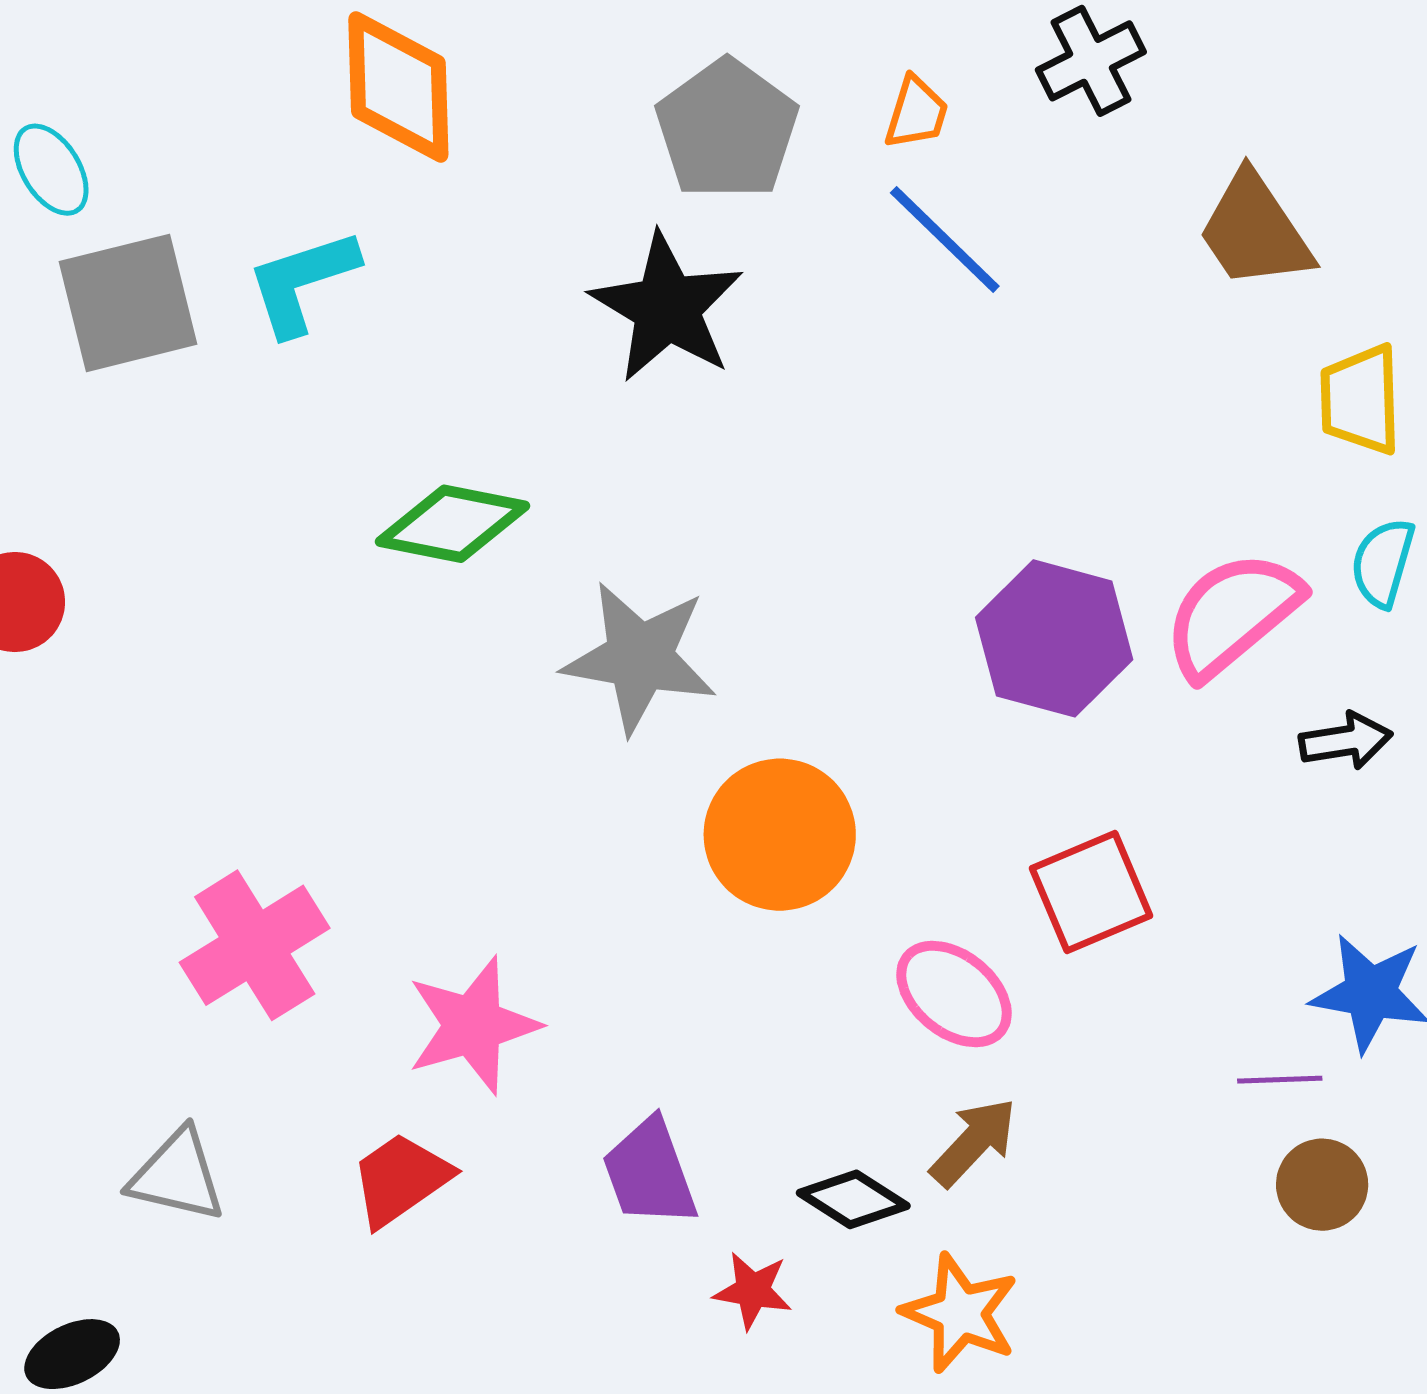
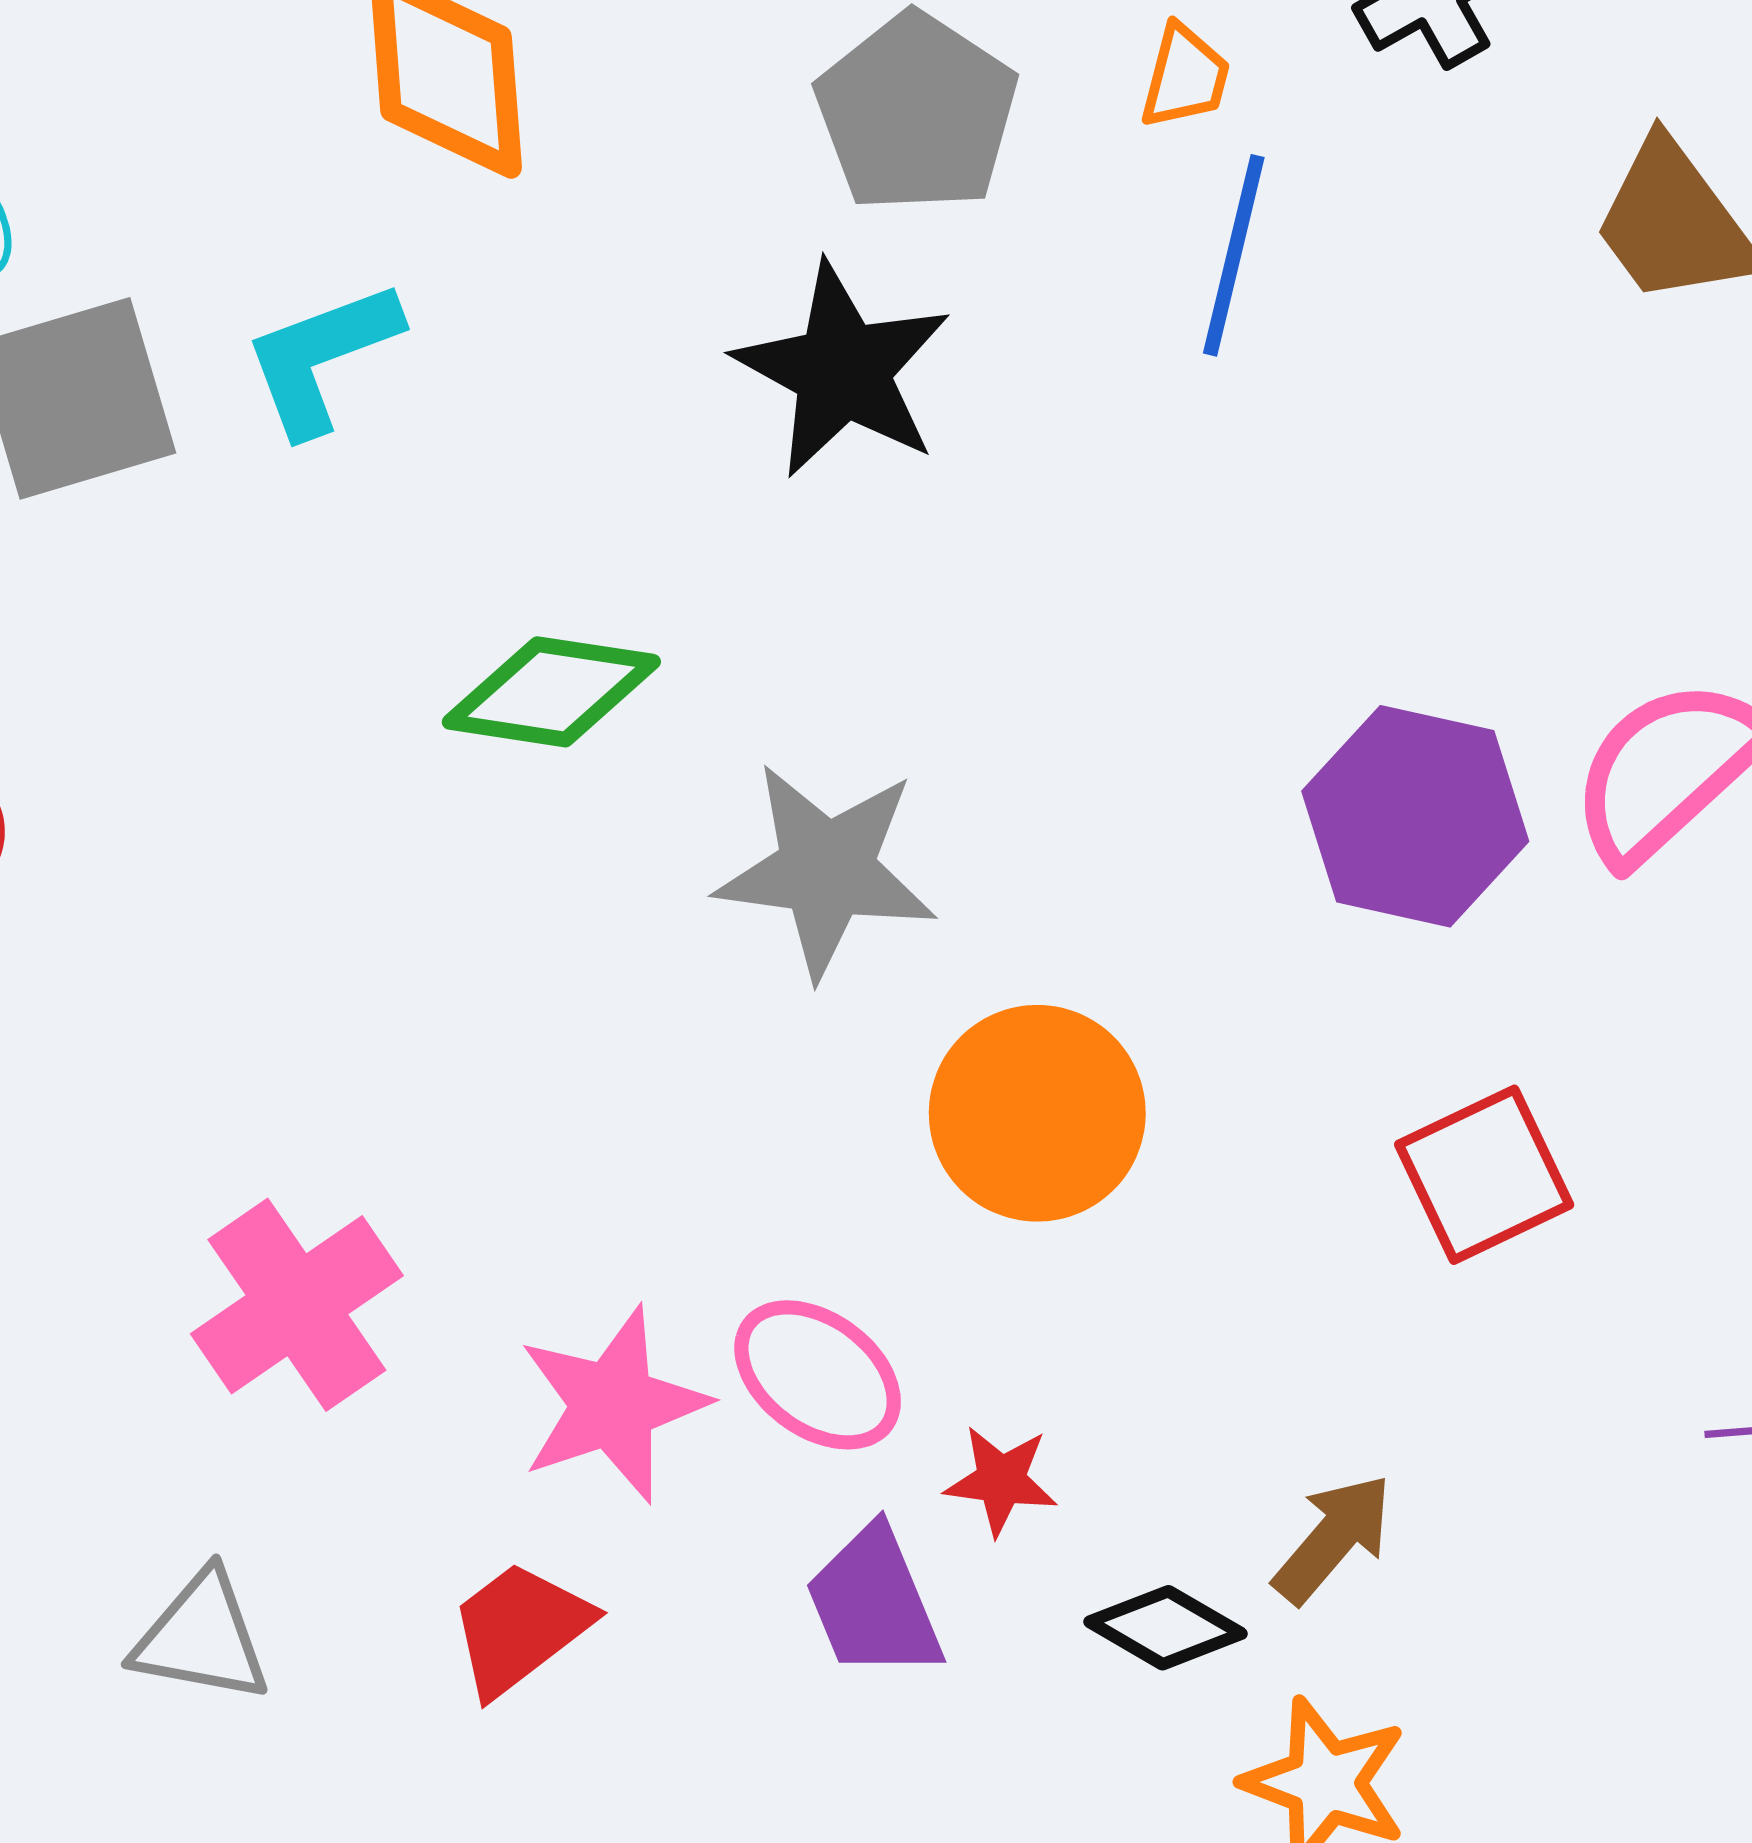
blue line: (945, 240) -> (1234, 255), turned 62
pink ellipse: (954, 994) -> (818, 1375), moved
red star: (753, 1291) -> (1001, 1480), moved

